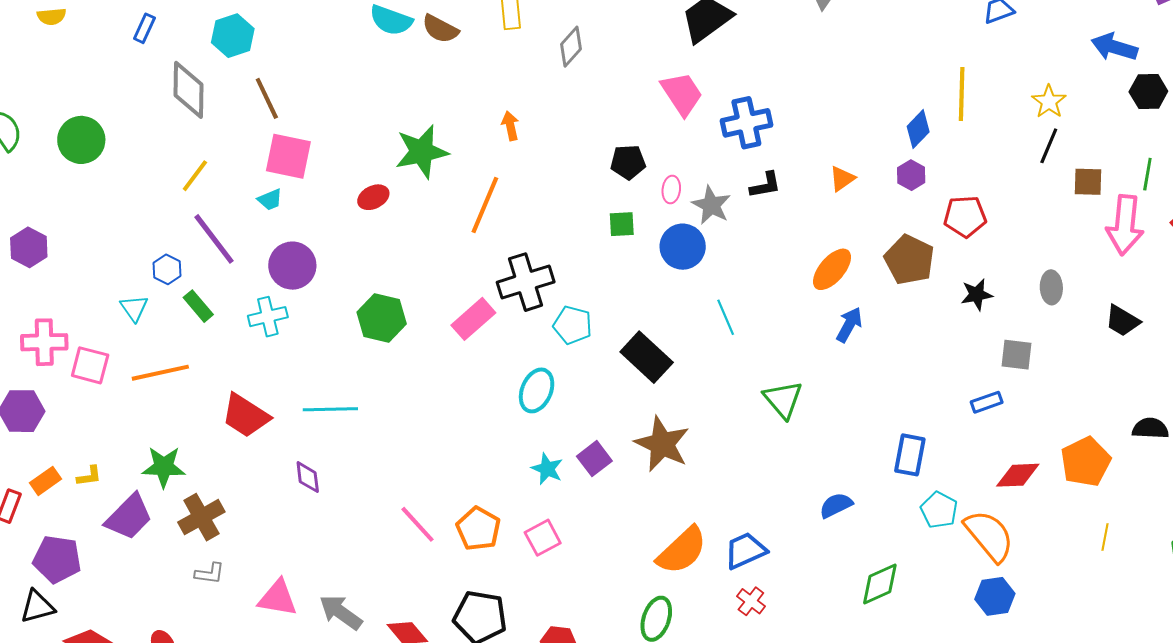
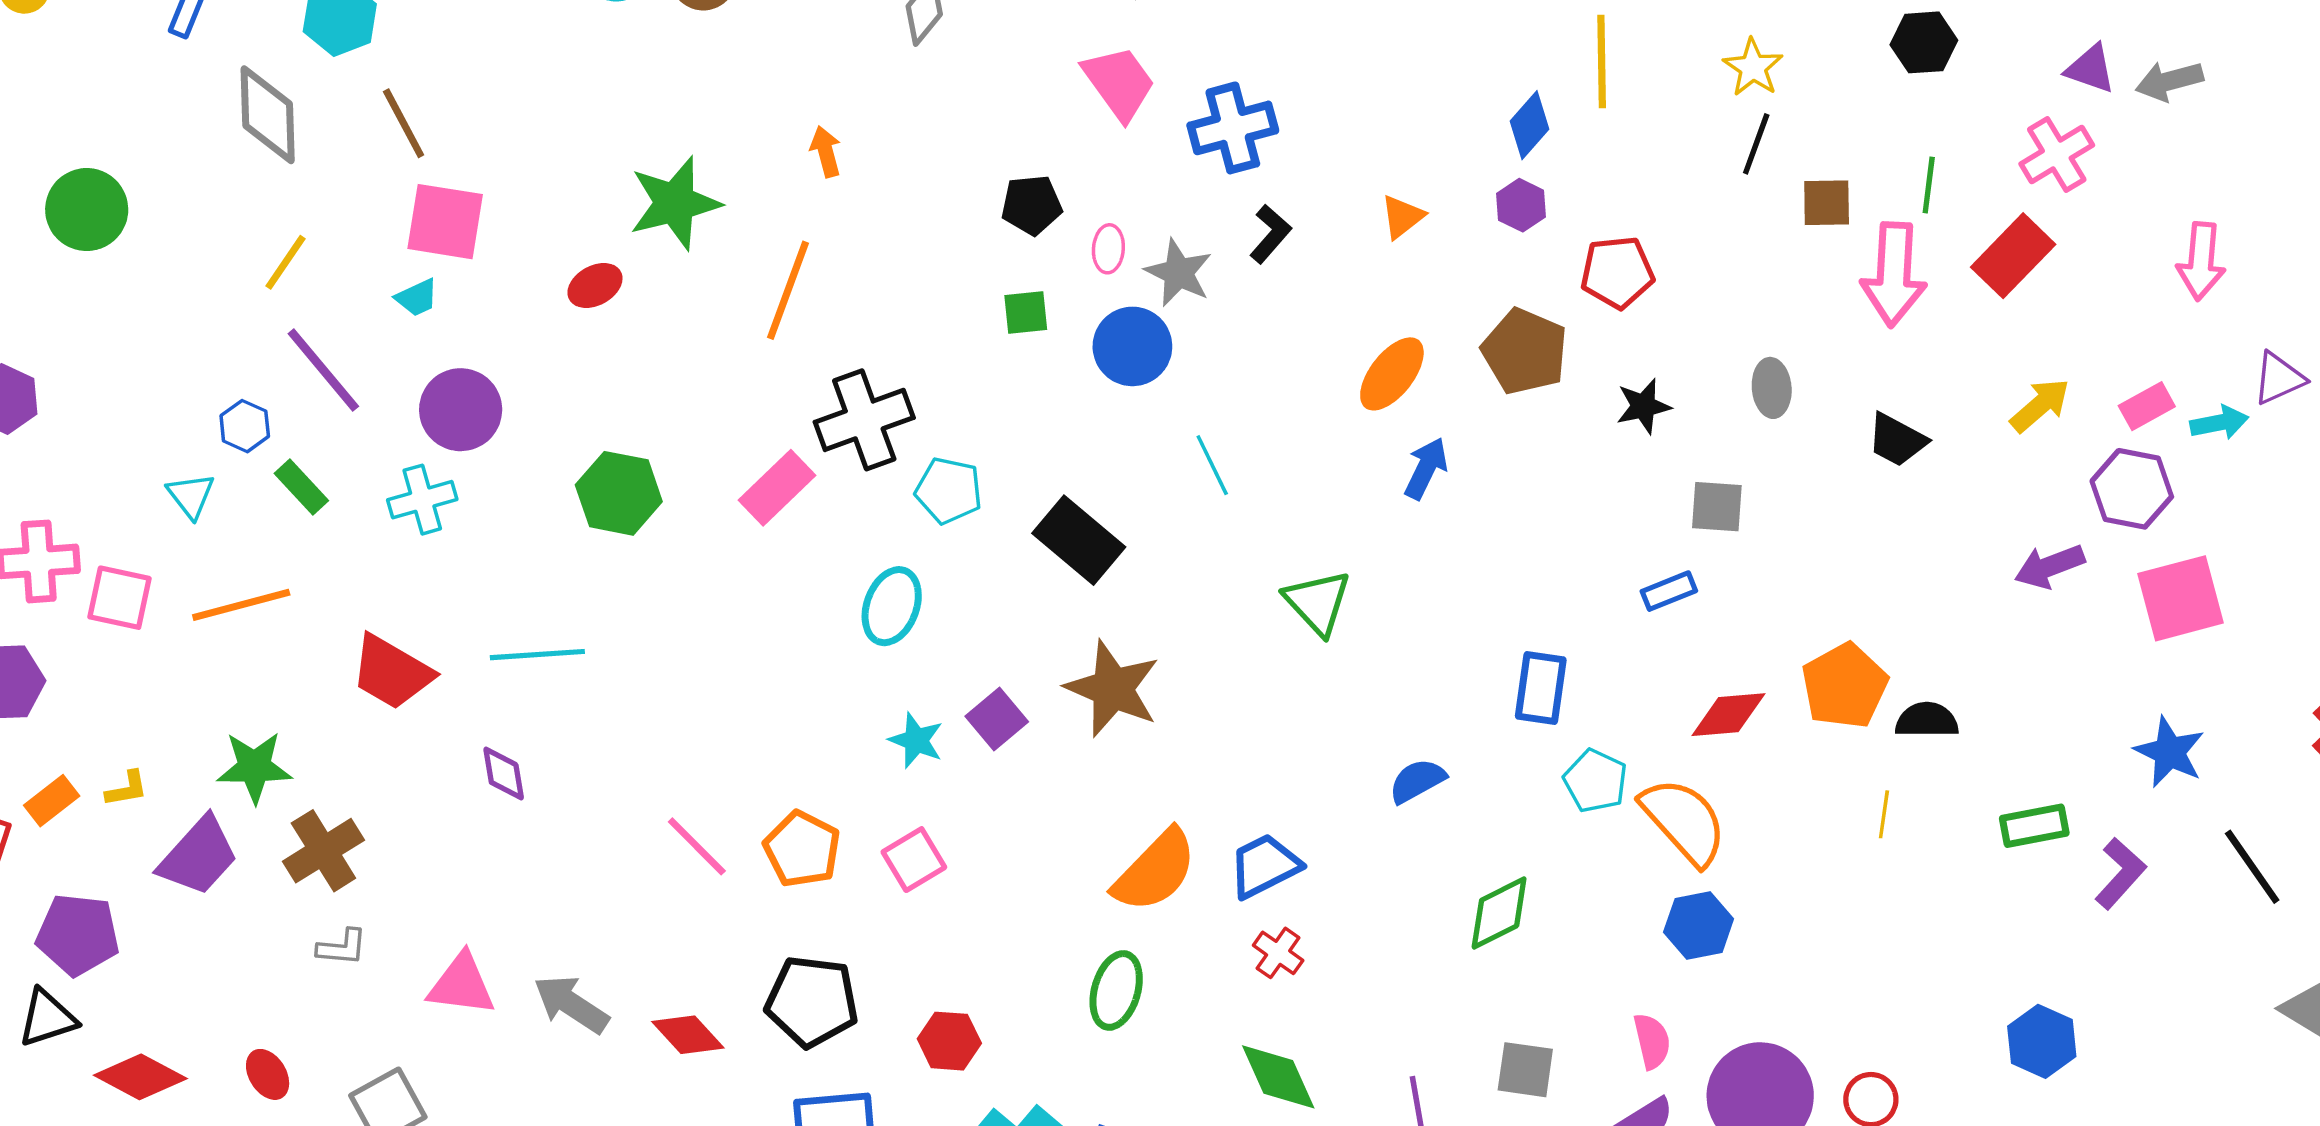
black L-shape: (765, 185) -> (1270, 234), turned -36
black semicircle: (1150, 428) -> (1927, 720), moved

